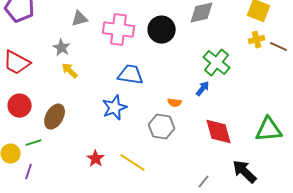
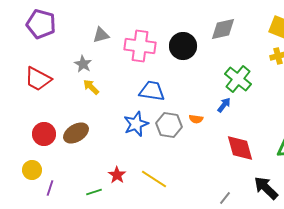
red circle: (20, 106) -> (44, 134), moved
brown ellipse: (55, 117) -> (76, 133), turned 30
gray hexagon: (162, 127) -> (169, 125), moved
green line: (34, 143) -> (94, 192), moved

